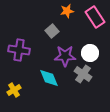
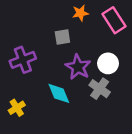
gray square: (52, 31) -> (62, 37), turned 32
purple cross: (19, 50) -> (23, 60), turned -30
purple star: (65, 56) -> (78, 67), turned 30

